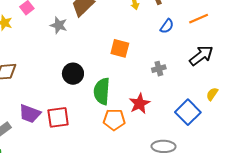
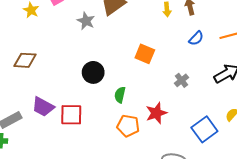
gray cross: (159, 69) -> (181, 80), turned -32
green semicircle: (102, 91) -> (120, 95), size x0.6

